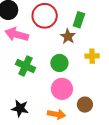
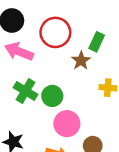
green circle: (59, 63) -> (52, 96), moved

